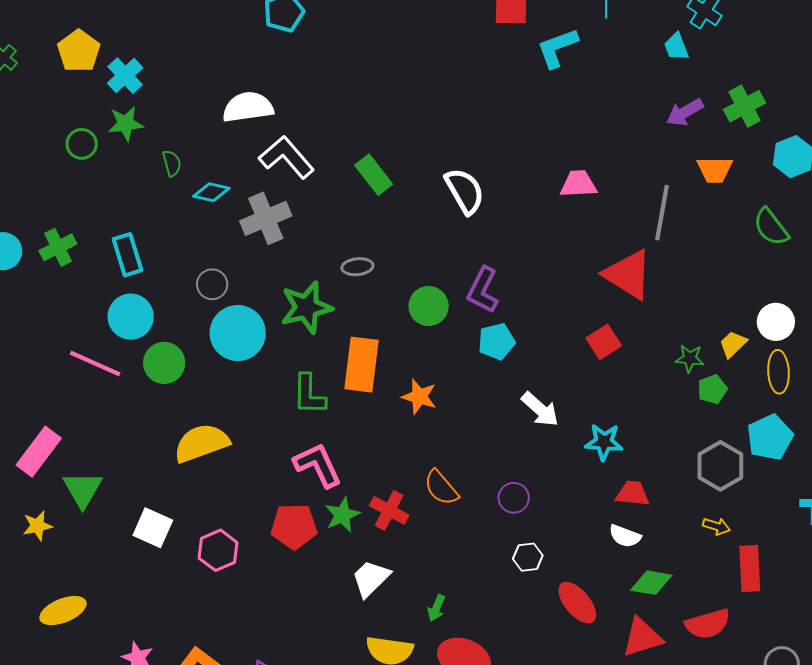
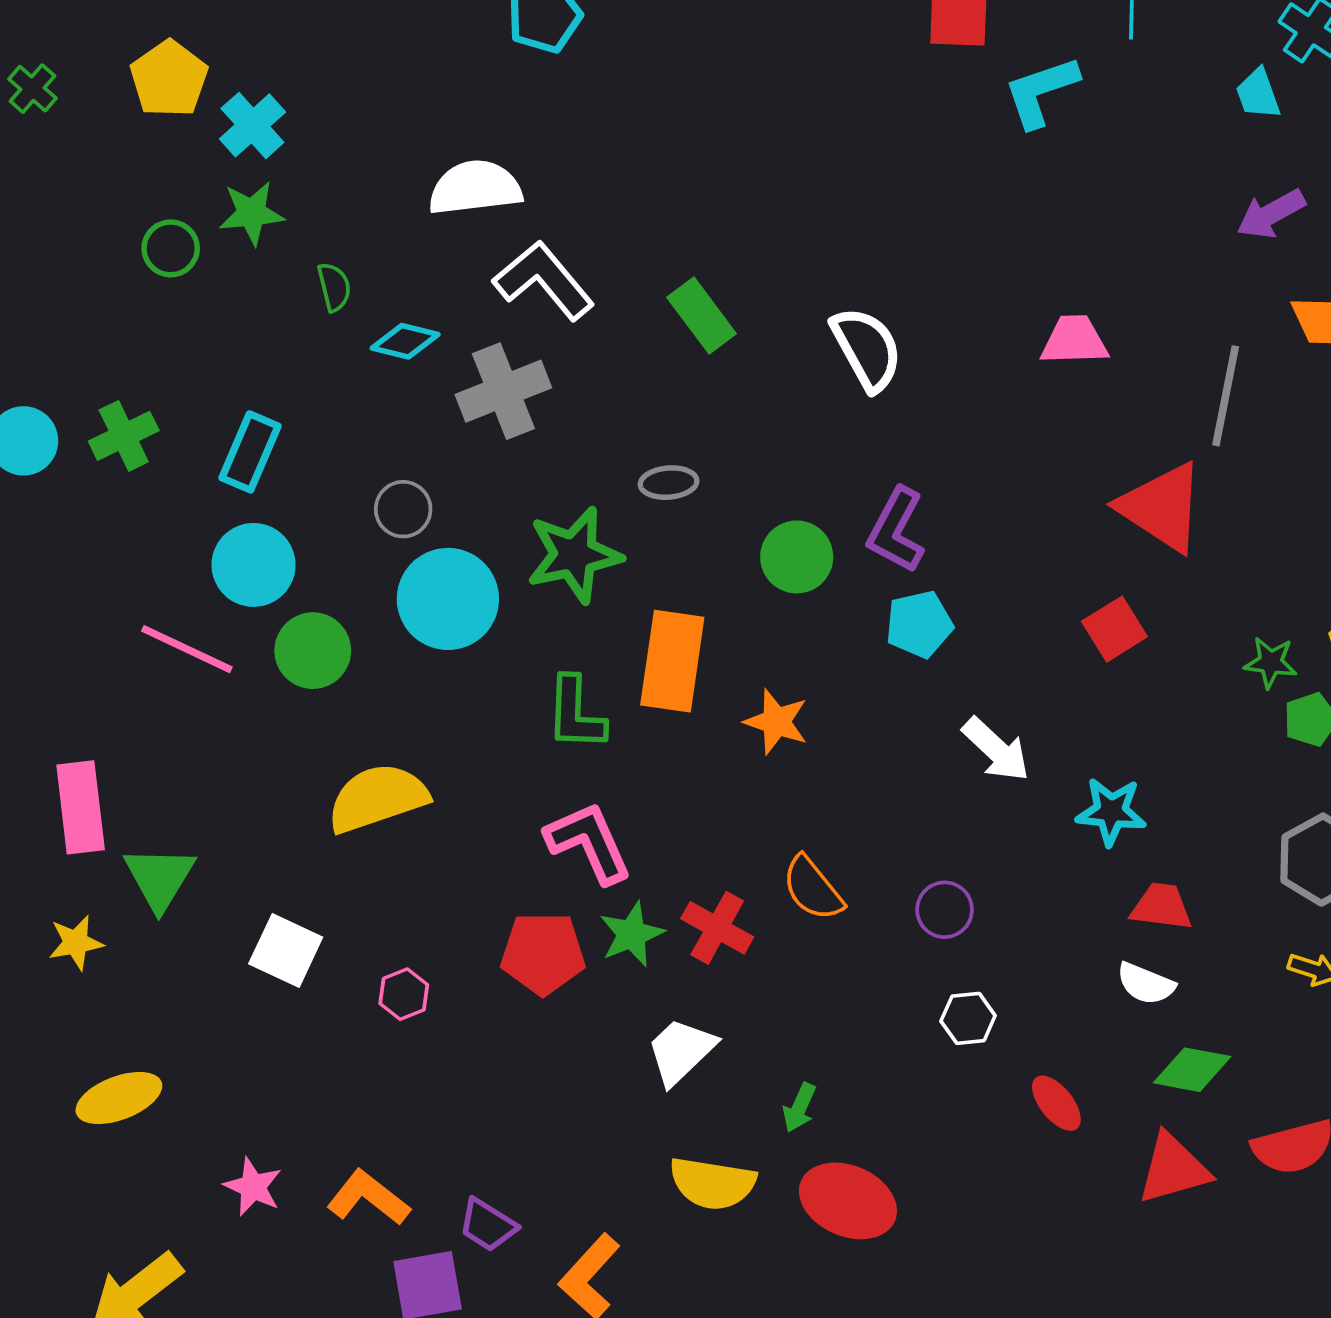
cyan rectangle: (127, 255) -> (250, 452), turned 39
pink rectangle: (39, 452) -> (81, 807), turned -45
pink hexagon: (218, 550) -> (404, 994), size x0.7
red ellipse: (577, 603) -> (1056, 1103), size x0.7

